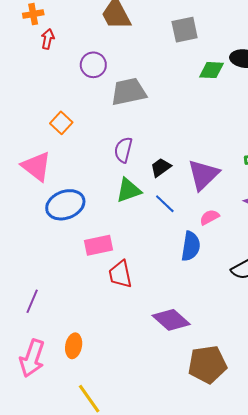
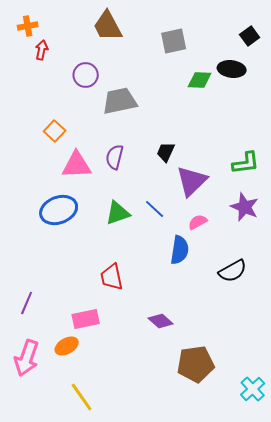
pink triangle: (36, 166) -> (77, 165), moved, turned -40
black trapezoid: (161, 167) -> (166, 152), moved, turned -30
green triangle: (129, 190) -> (118, 213), moved
pink rectangle: (98, 245) -> (86, 319), moved
purple diamond: (171, 320) -> (161, 321), size x0.7
orange ellipse: (74, 346) -> (67, 346), turned 50

